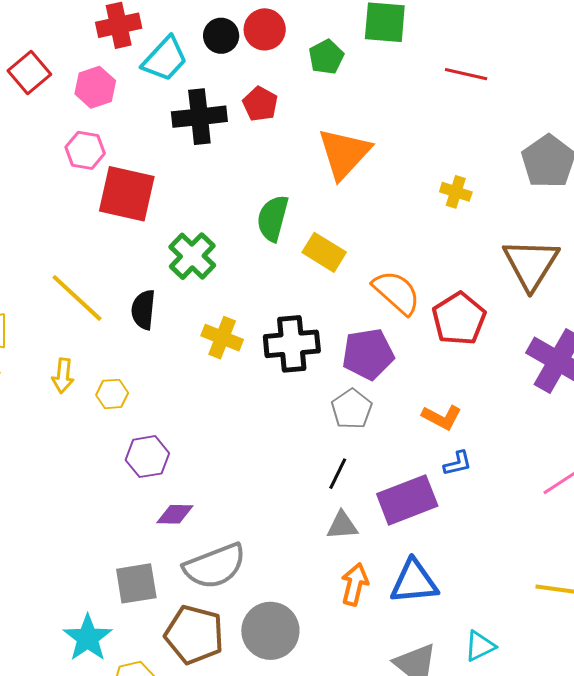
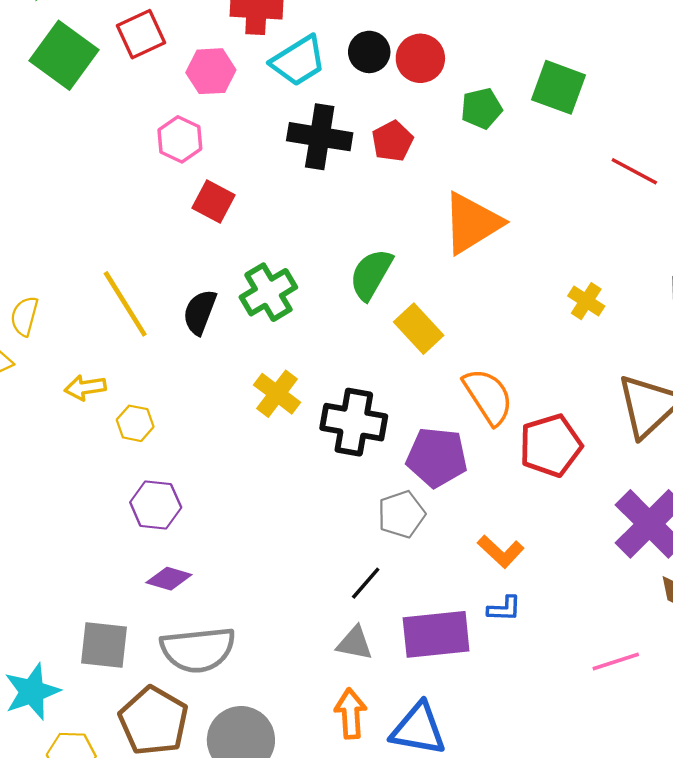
red square: (127, 194) -> (214, 201), size x0.6
black semicircle: (143, 310) -> (200, 312), moved
yellow arrow: (63, 376) -> (85, 388), turned 60
orange arrow: (355, 584) -> (351, 714), turned -33

